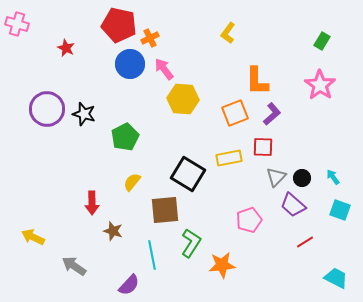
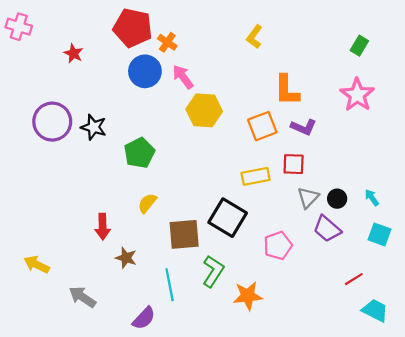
orange cross: (150, 38) -> (167, 42), turned -30
purple L-shape: (272, 114) -> (304, 127), turned 65
black square: (188, 174) -> (228, 218), moved
red line: (305, 242) -> (354, 279), moved

